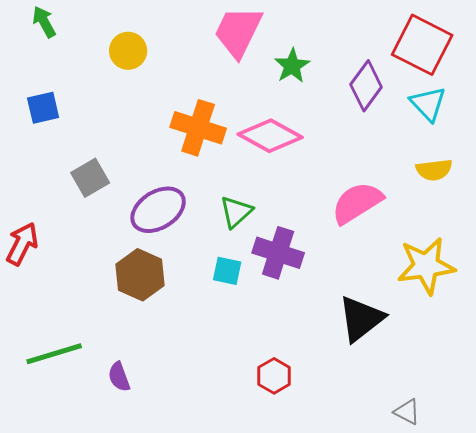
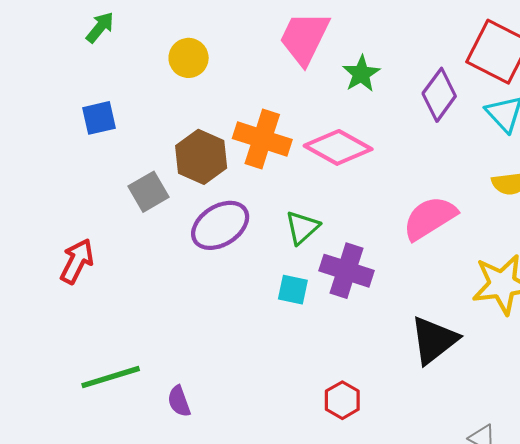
green arrow: (44, 22) -> (100, 27), turned 68
brown hexagon: (140, 275) -> (201, 157), moved

